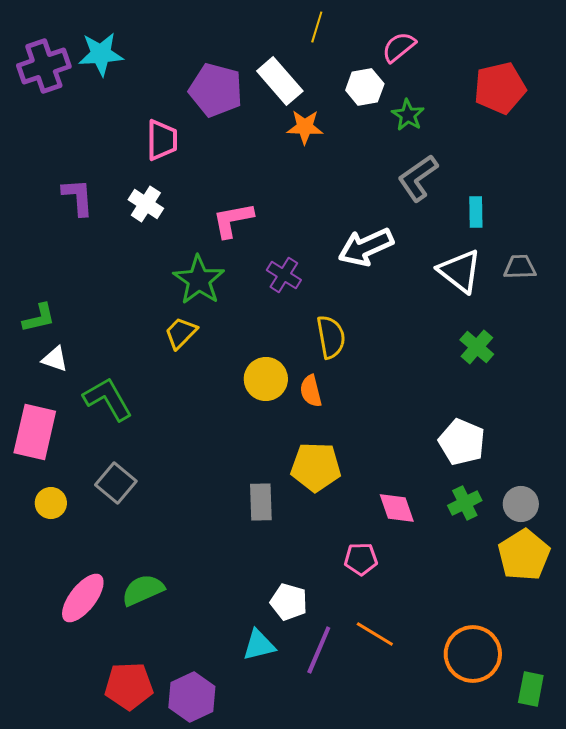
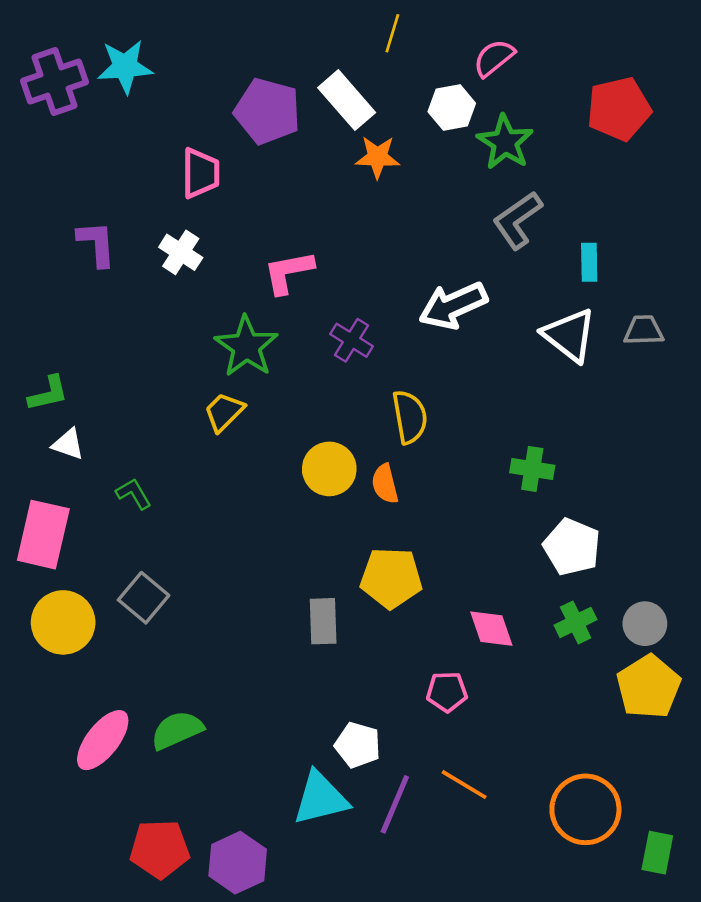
green star: (408, 115) -> (505, 142), size x1.4
green cross: (477, 347) -> (532, 469), moved, turned -32
green L-shape: (108, 399) -> (134, 494), size x0.6
yellow circle: (51, 503) -> (63, 622), size x1.6
cyan triangle: (259, 645) -> (321, 798), size x1.4

